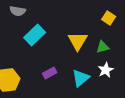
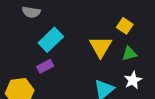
yellow square: (109, 18) -> (125, 26), moved
purple rectangle: (50, 73) -> (45, 66), moved

